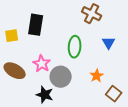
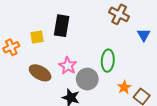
blue triangle: (109, 43) -> (144, 35), moved
green ellipse: (75, 47) -> (108, 61), moved
orange star: (97, 76) -> (124, 87), moved

